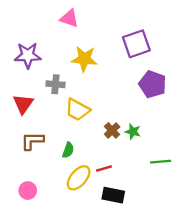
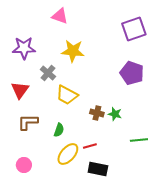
purple square: (136, 44) -> (134, 29), moved
gray cross: (55, 84) -> (48, 73), turned 35
brown cross: (112, 130) -> (97, 113), turned -32

